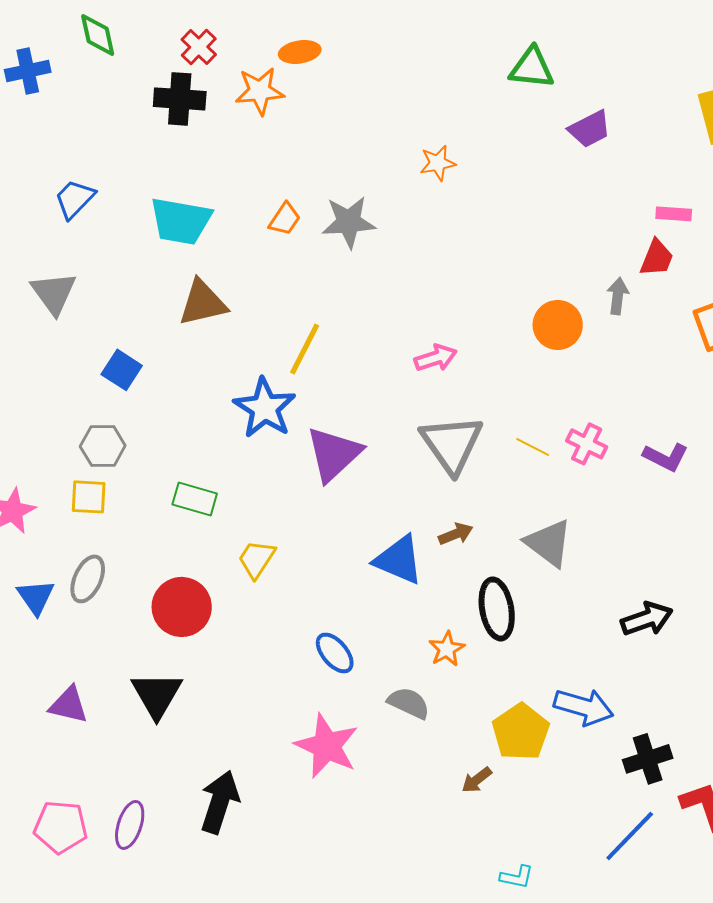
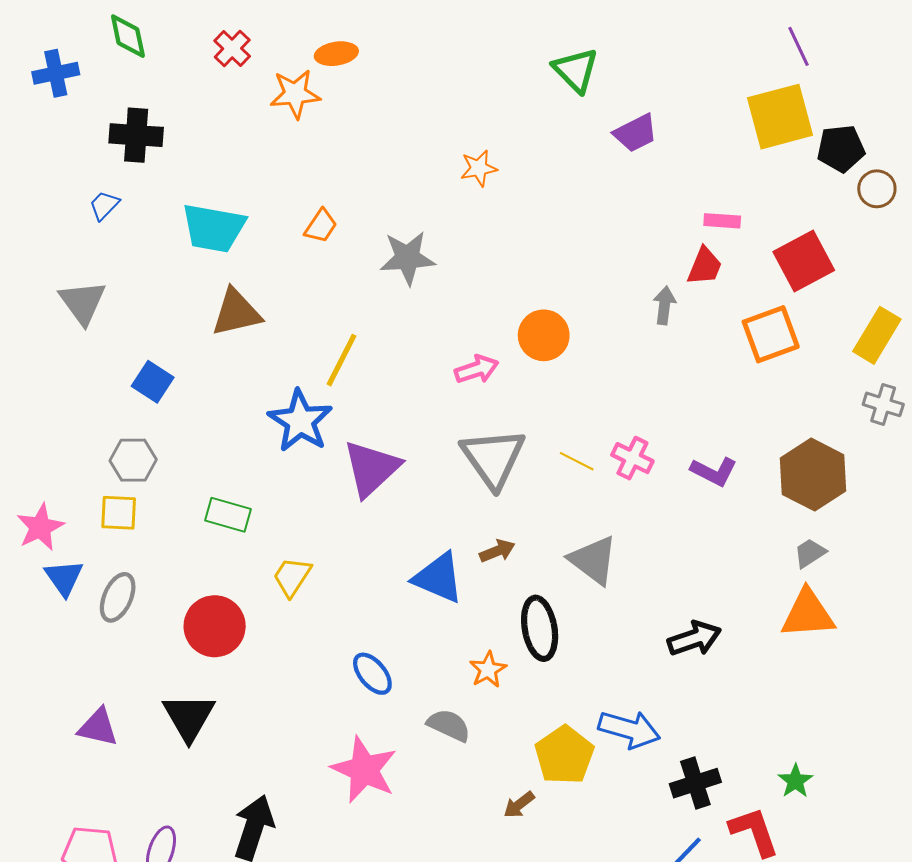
green triangle: (532, 68) -> (576, 70), turned 39
black cross: (180, 99) -> (136, 135), moved
blue trapezoid: (75, 199) -> (104, 205), size x0.7
gray star: (349, 222) -> (408, 258), moved
orange circle: (558, 325) -> (544, 335), moved
blue triangle: (36, 597) -> (64, 578), moved

